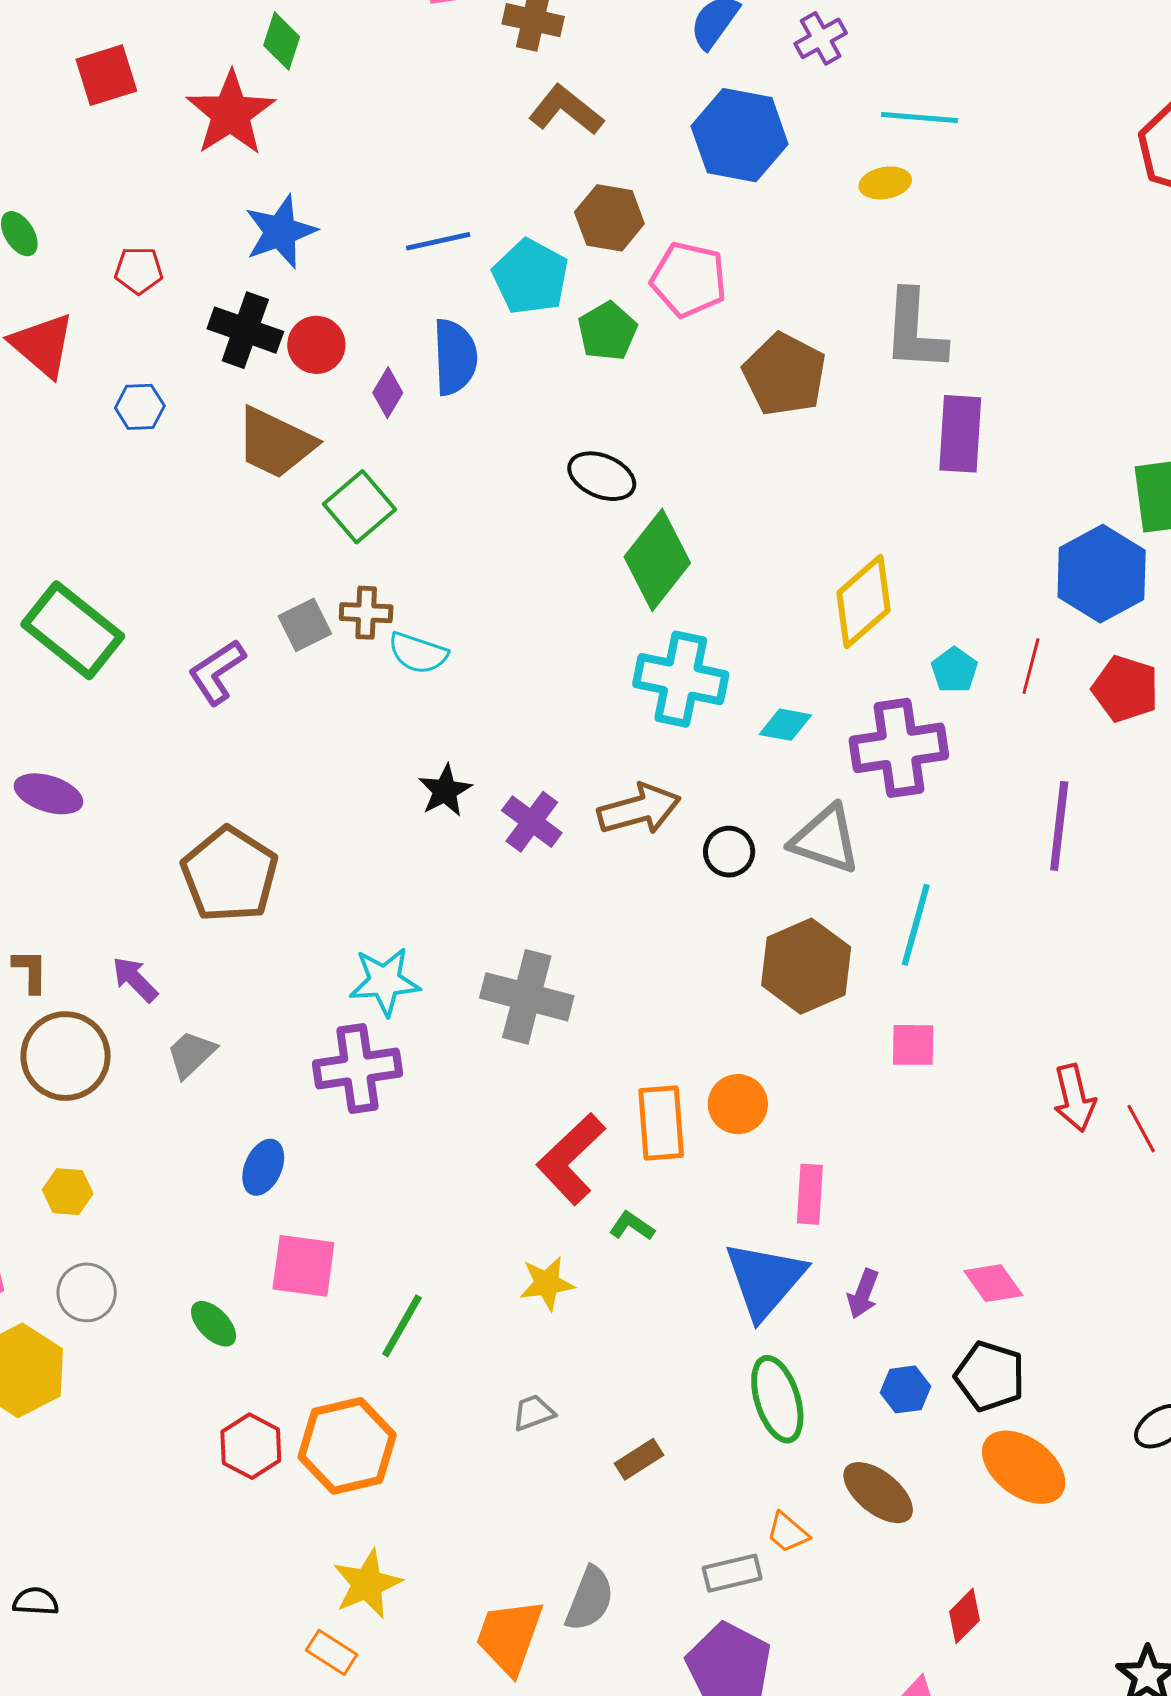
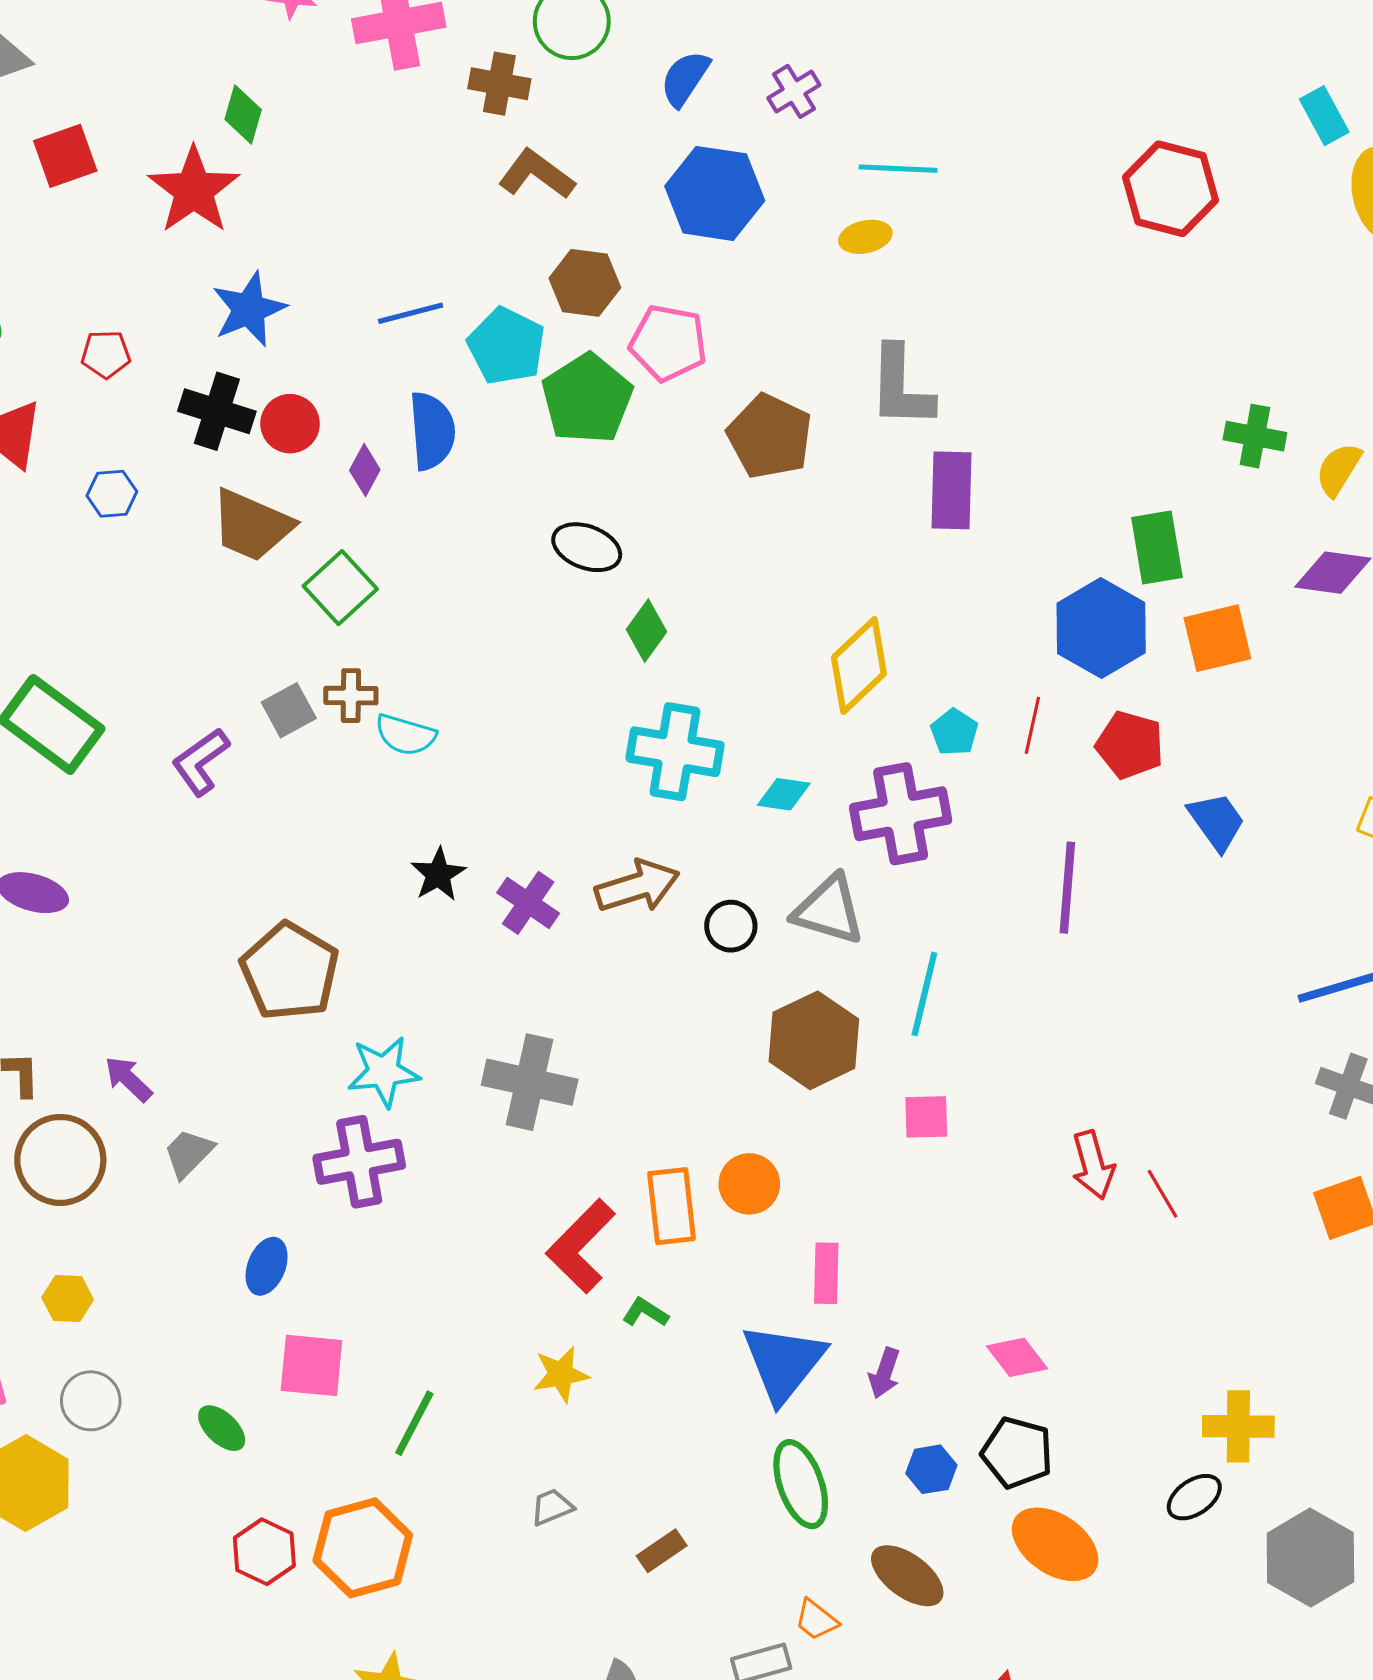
green pentagon: (607, 331) -> (587, 399), size x1.5
green diamond: (657, 560) -> (646, 631), size x0.6
brown pentagon: (230, 875) -> (290, 971), moved

